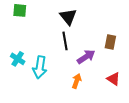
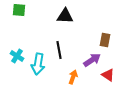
black triangle: (68, 17) -> (65, 16), turned -48
black line: (65, 41) -> (59, 50), moved
purple arrow: (86, 57) -> (92, 60), moved

